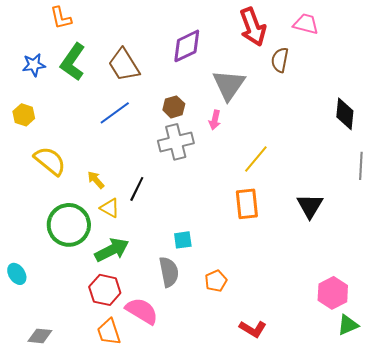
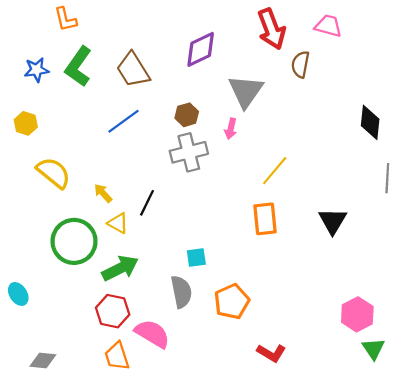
orange pentagon: (216, 281) -> (232, 301), size x1.5
green triangle: (348, 325) -> (373, 349), turned -40

